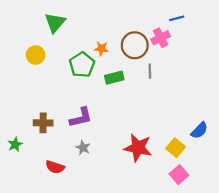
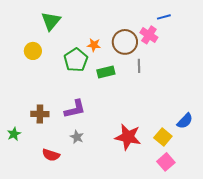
pink cross: (161, 38) -> (149, 35), turned -30

